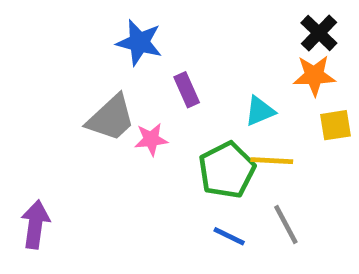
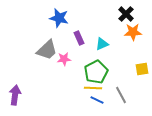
black cross: (319, 33) -> (126, 14), moved
cyan triangle: (260, 111) -> (102, 44), moved
yellow square: (336, 125) -> (142, 69), moved
yellow line: (272, 161) -> (93, 88), moved

